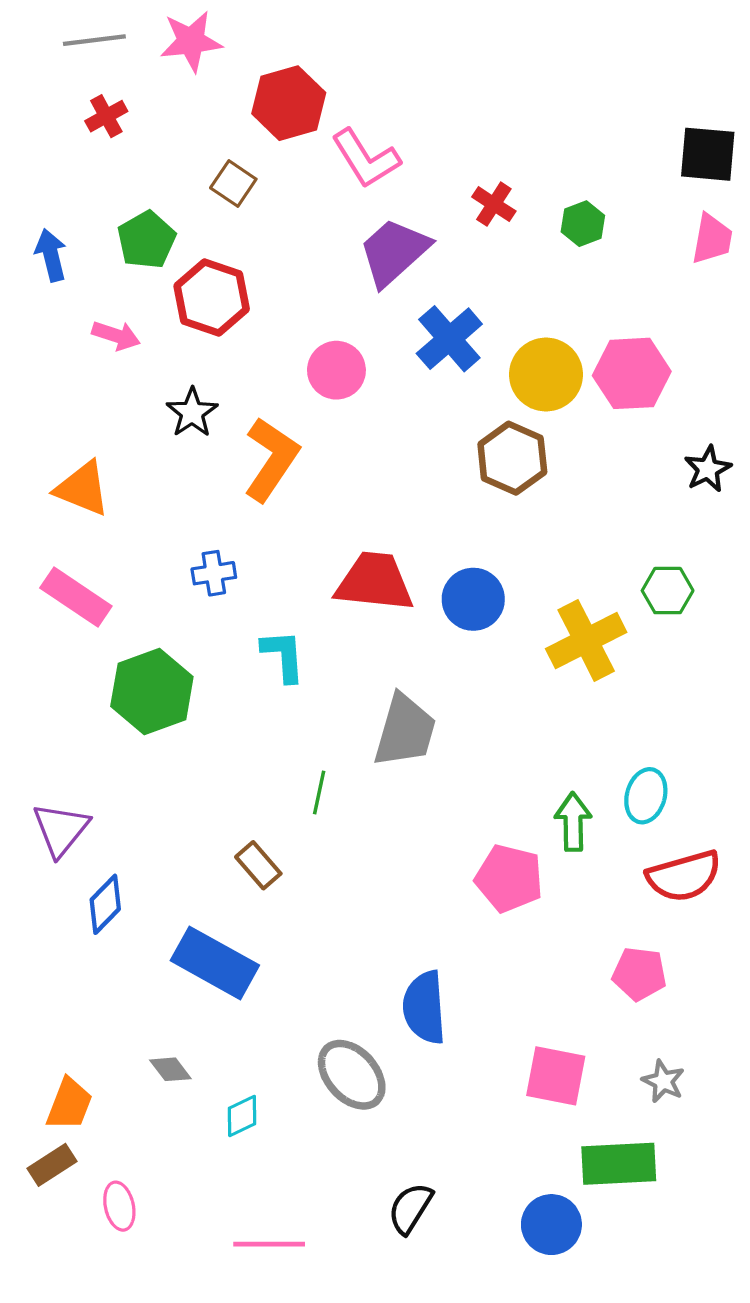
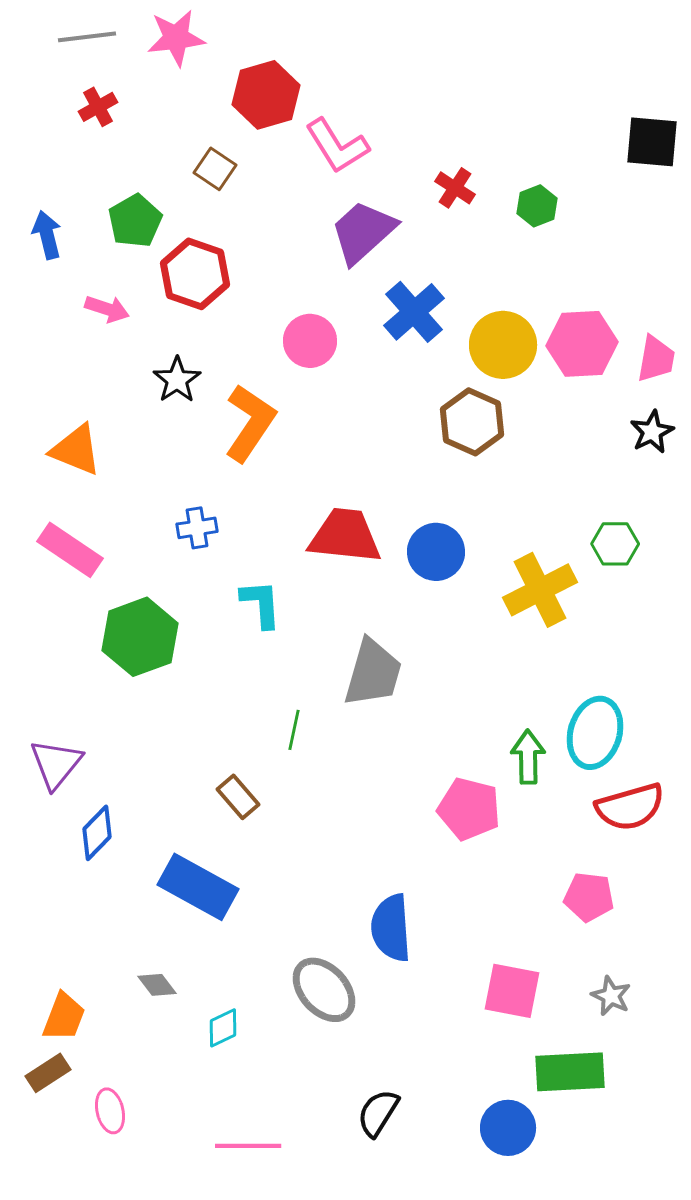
pink trapezoid: (712, 239) -> (656, 359), moved
cyan ellipse: (646, 796) -> (595, 733), size x1.4

